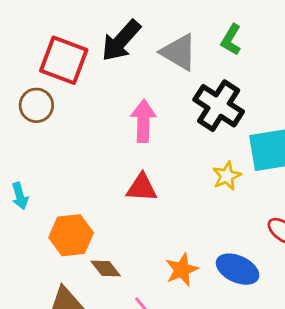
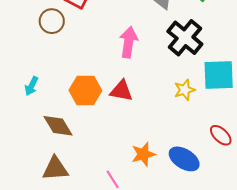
cyan arrow: (20, 196) -> (32, 86), turned 36
orange hexagon: (71, 235) -> (85, 90), moved
brown diamond: (106, 269) -> (58, 126), moved, size x1.4

